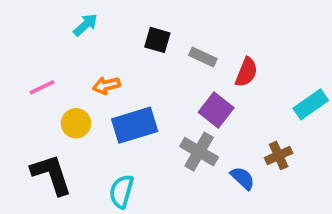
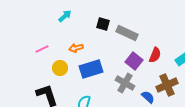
gray rectangle: (203, 57) -> (127, 33), size x1.5
red semicircle: (246, 72) -> (155, 55), moved
brown cross: (279, 155) -> (167, 85), size x1.5

